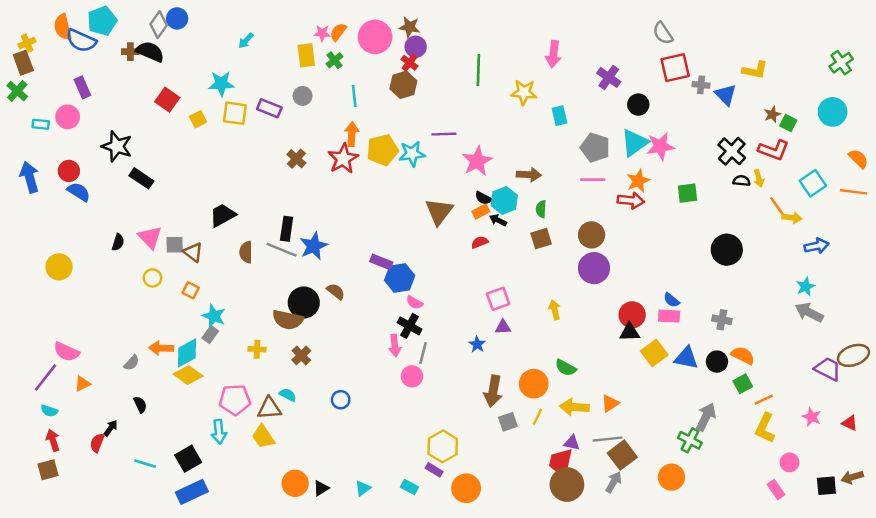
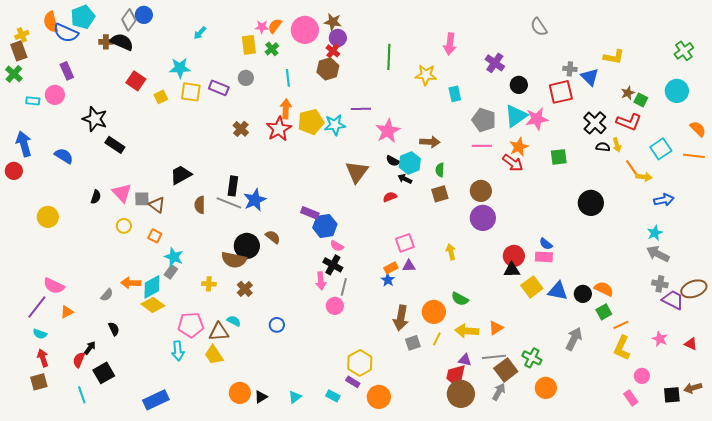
red square: (675, 68) -> (561, 92), moved
red circle: (69, 171) -> (14, 171), moved
red arrow: (631, 200) -> (513, 163), turned 30
orange rectangle: (481, 212) -> (391, 268), moved
gray cross: (722, 320) -> (660, 284), moved
green cross: (690, 440) -> (532, 358), moved
black square: (188, 459) -> (104, 373), moved
cyan line: (145, 464) -> (82, 395), moved, turned 54

